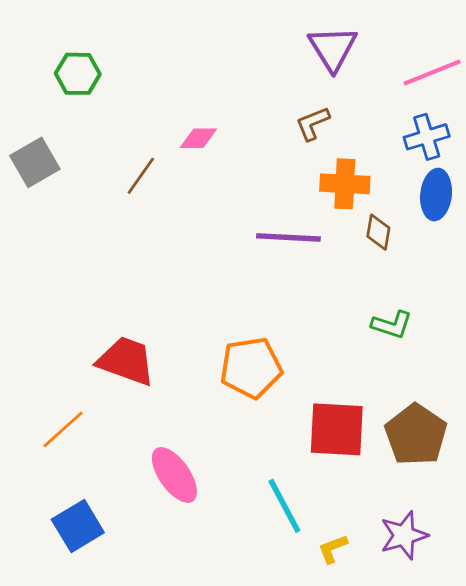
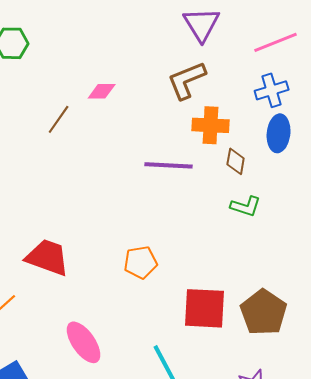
brown L-shape: (313, 123) -> (187, 80), size x1.5
green L-shape: (392, 325) -> (246, 206), moved
orange pentagon: (251, 368) -> (141, 262), size x0.7

